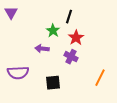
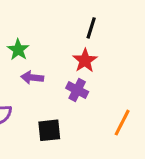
black line: (69, 17) -> (91, 28), moved
green star: (53, 31) -> (18, 50), moved

